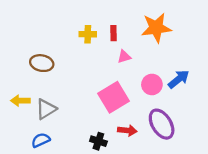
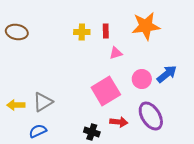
brown ellipse: (42, 63) -> (17, 32), moved
yellow arrow: (20, 101) -> (16, 105), moved

